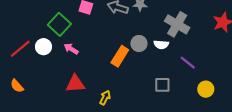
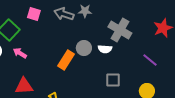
purple line: (188, 63) -> (150, 60), moved
gray square: (162, 85) -> (113, 80), moved

